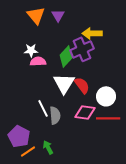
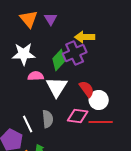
white star: (31, 50) -> (24, 54), size x1.6
pink semicircle: (38, 61) -> (36, 76), moved
red semicircle: (82, 85) -> (87, 89), moved
white line: (43, 108) -> (28, 124), moved

